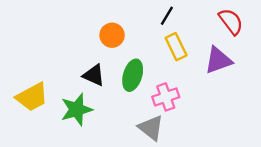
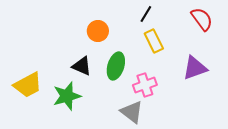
purple triangle: (218, 60) -> (195, 68), moved

